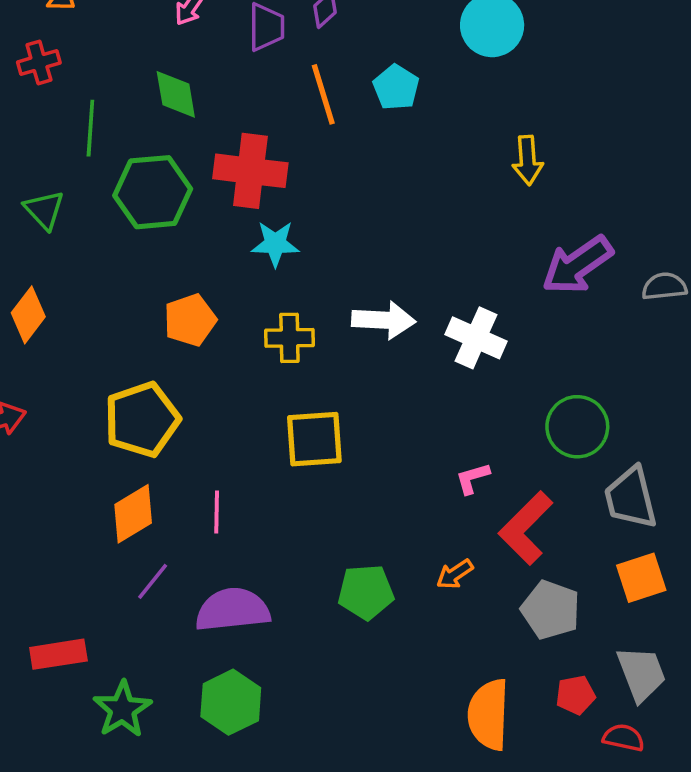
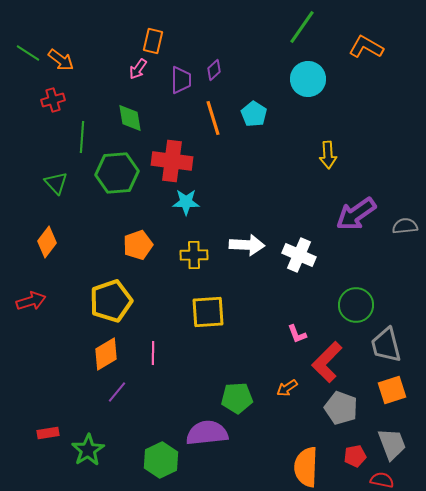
pink L-shape: (472, 478) -> (297, 334), turned -95
purple semicircle: (233, 610) -> (207, 433), moved
red rectangle: (58, 654) -> (48, 433), moved, size x0.7
green star: (122, 709) -> (88, 450), moved

